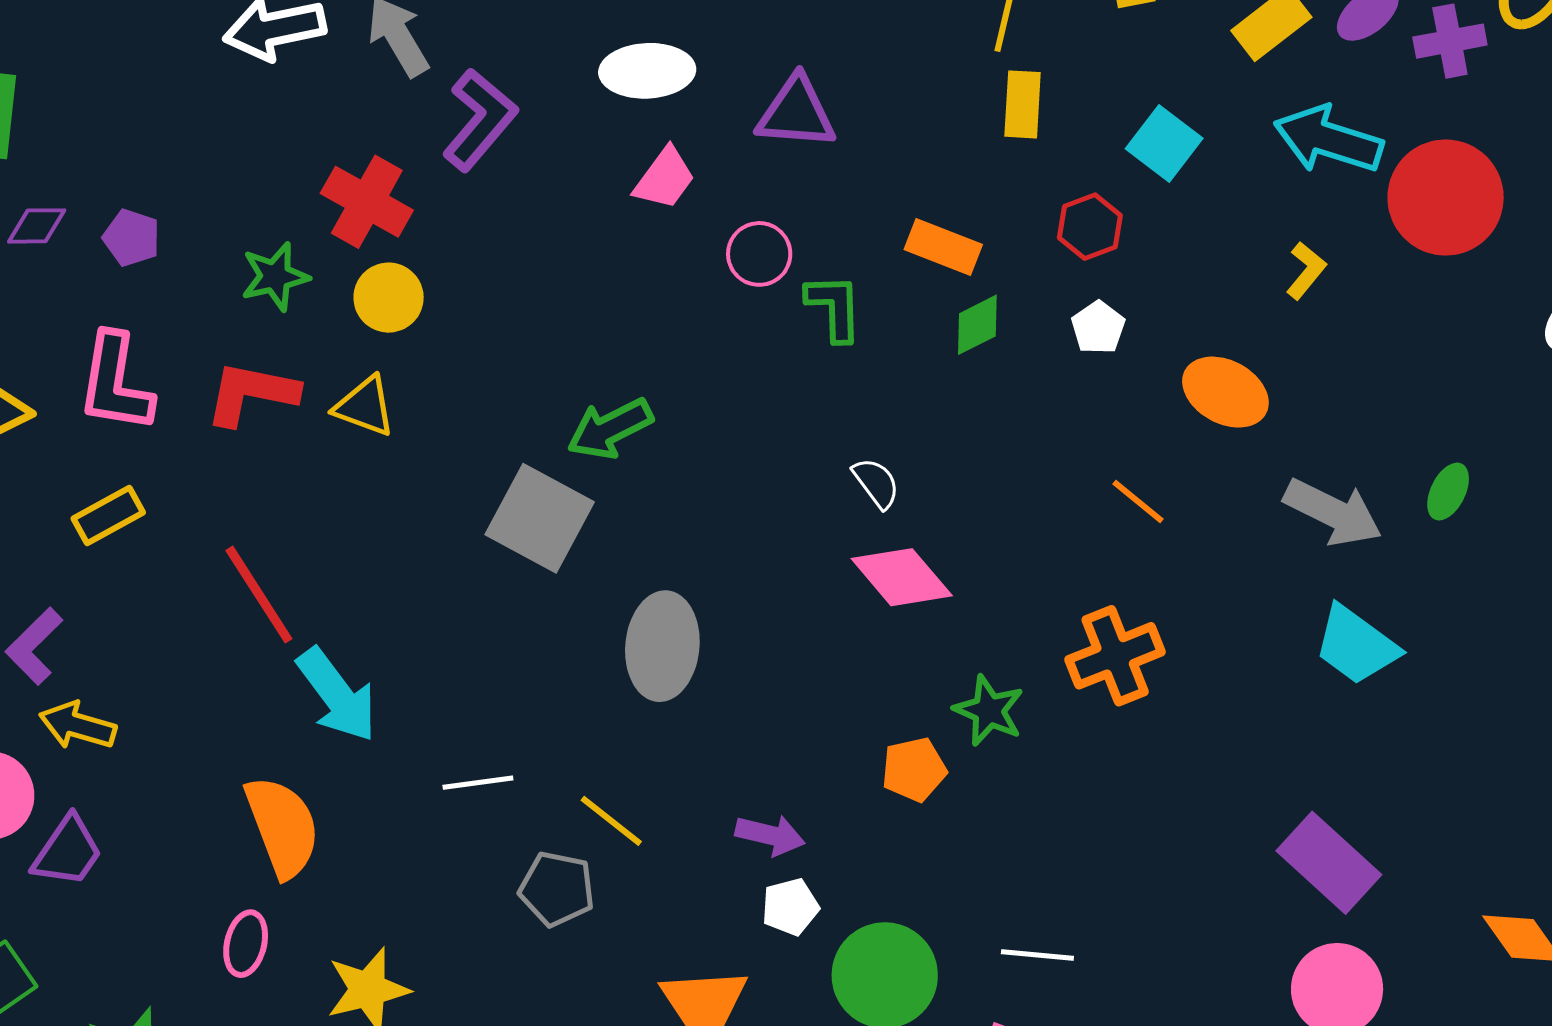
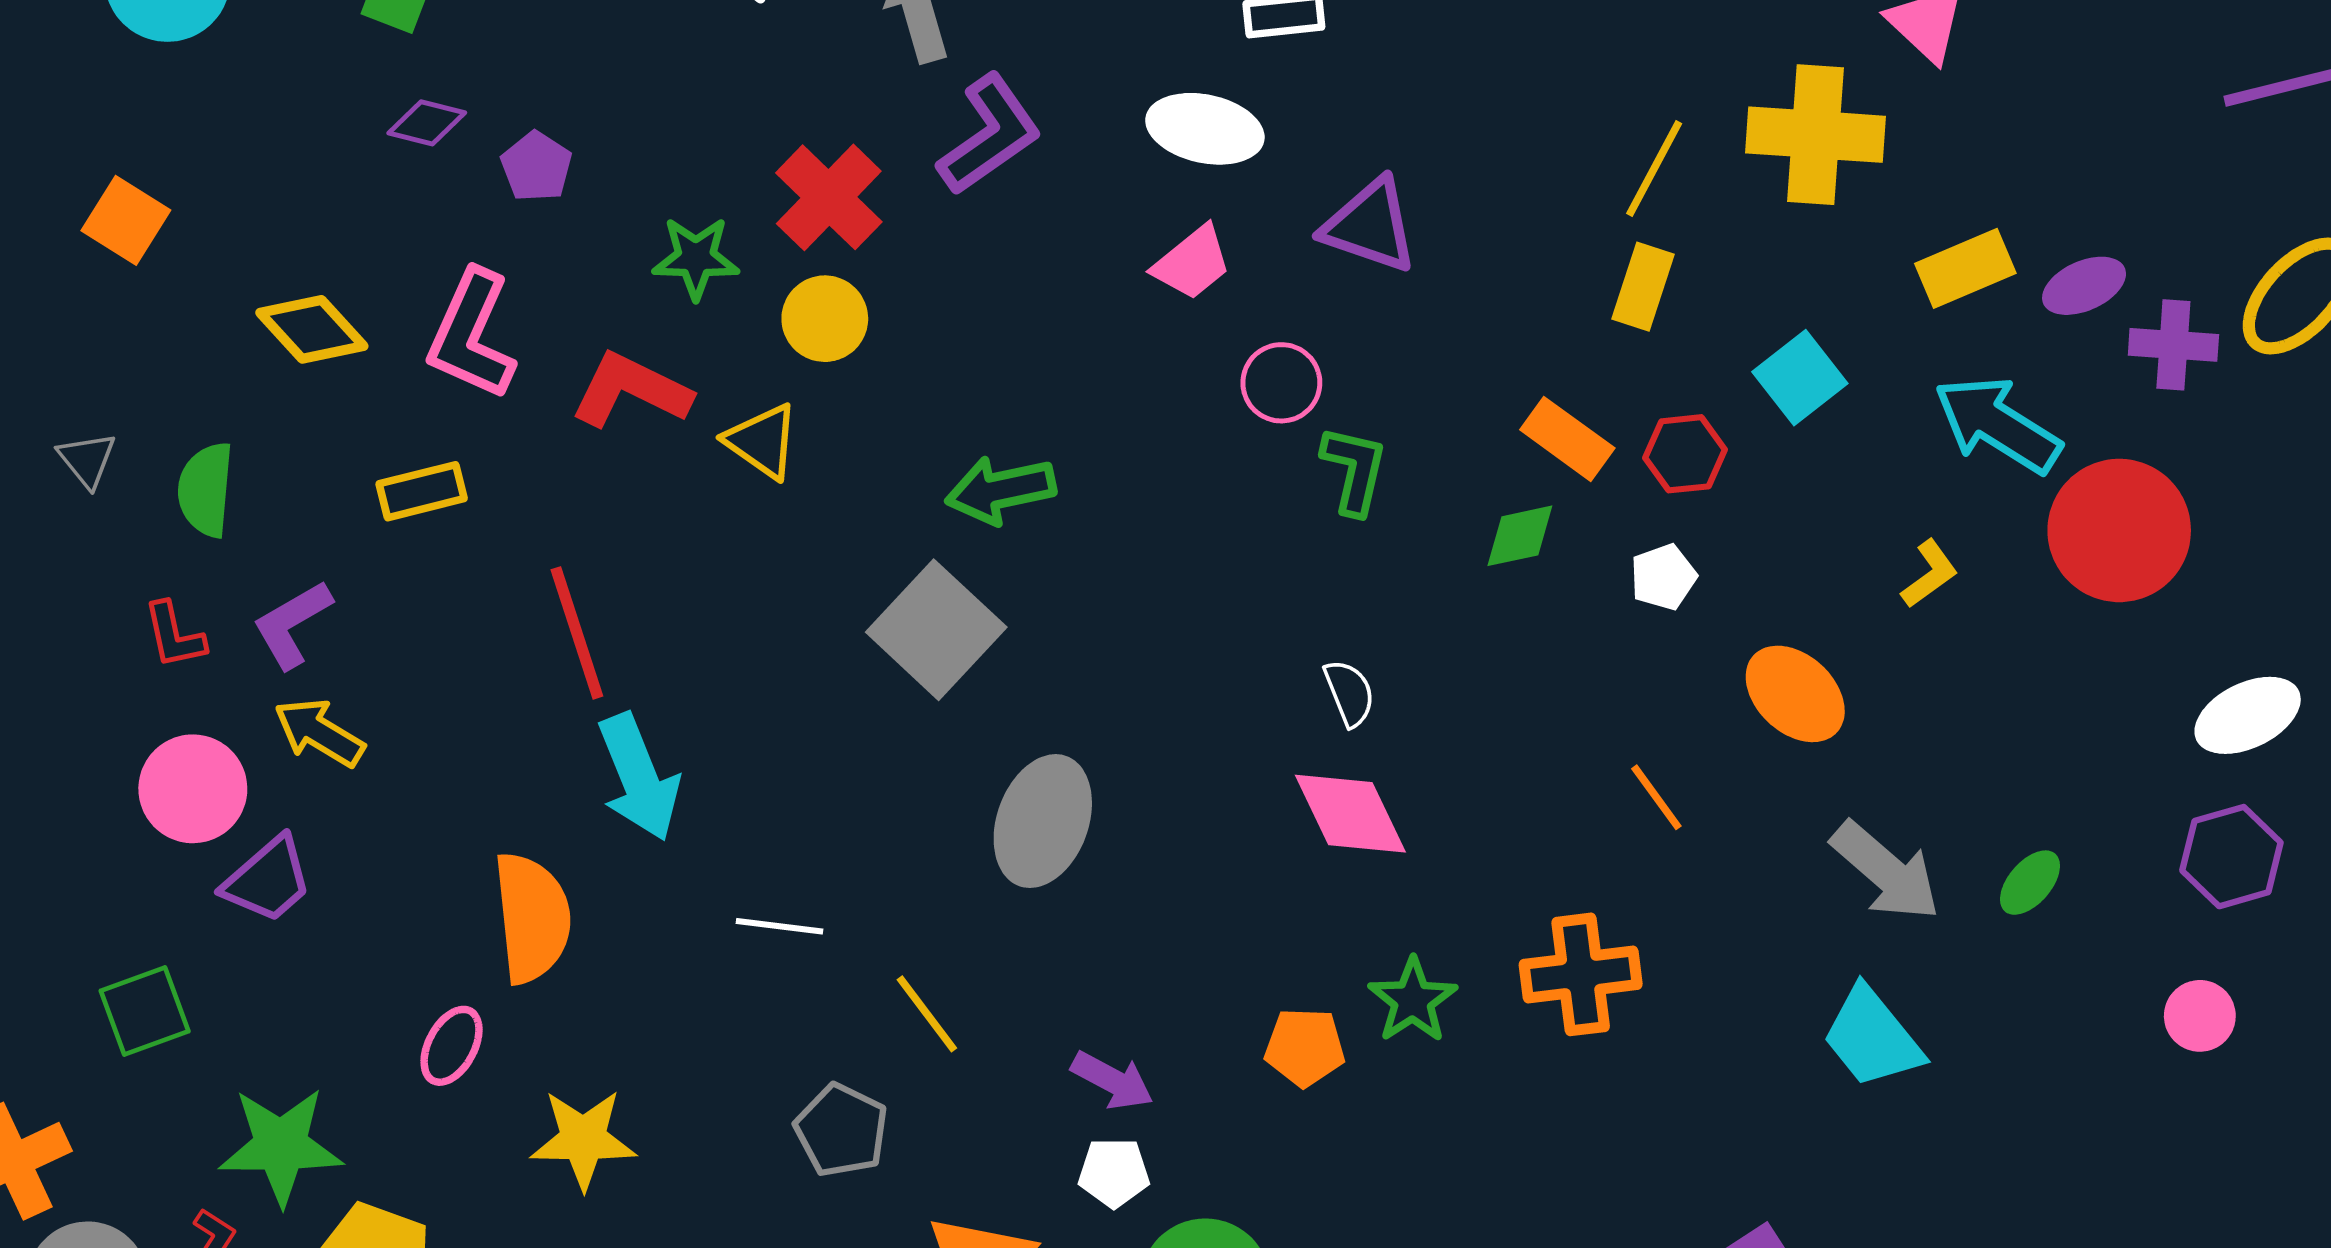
orange rectangle: (943, 247) -> (1567, 439), moved
green arrow: (610, 429) -> (1001, 490), moved
gray pentagon: (557, 889) -> (841, 1130), moved

